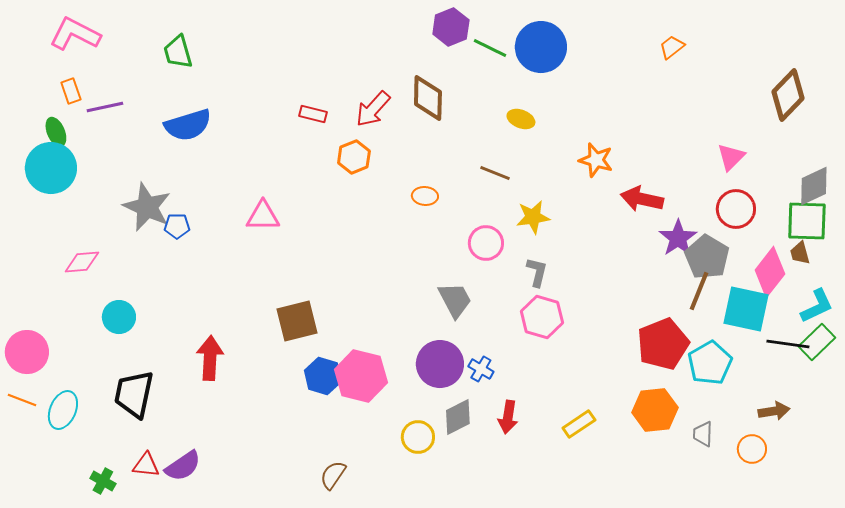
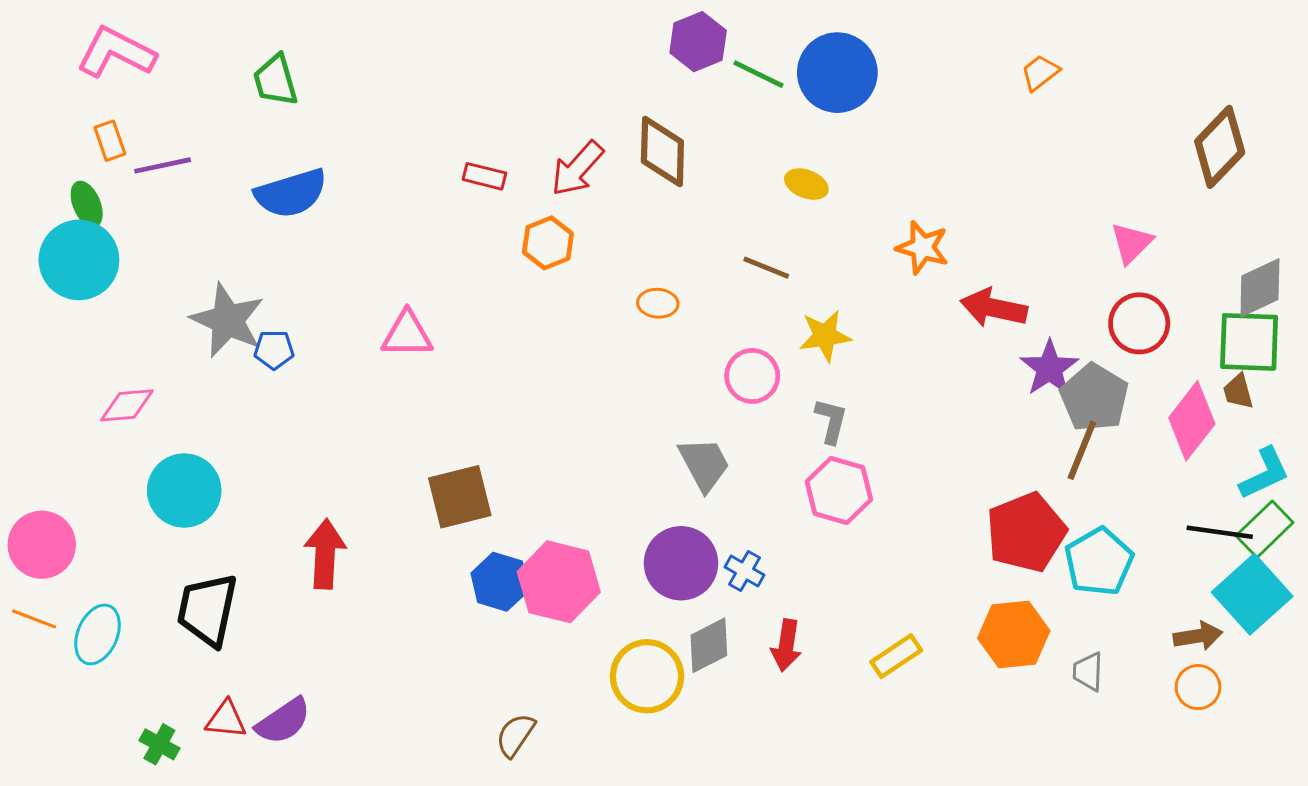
cyan square: (746, 309) -> (1252, 594), moved, turned 36
cyan circle: (119, 317) -> (184, 491), size x1.4
yellow circle: (418, 437) -> (647, 676), size x1.4
orange circle: (752, 449) -> (1198, 687), moved

